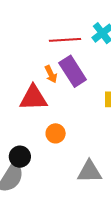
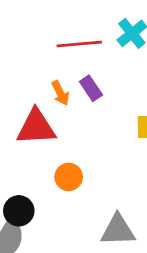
purple rectangle: (73, 71) -> (91, 88), size x0.6

